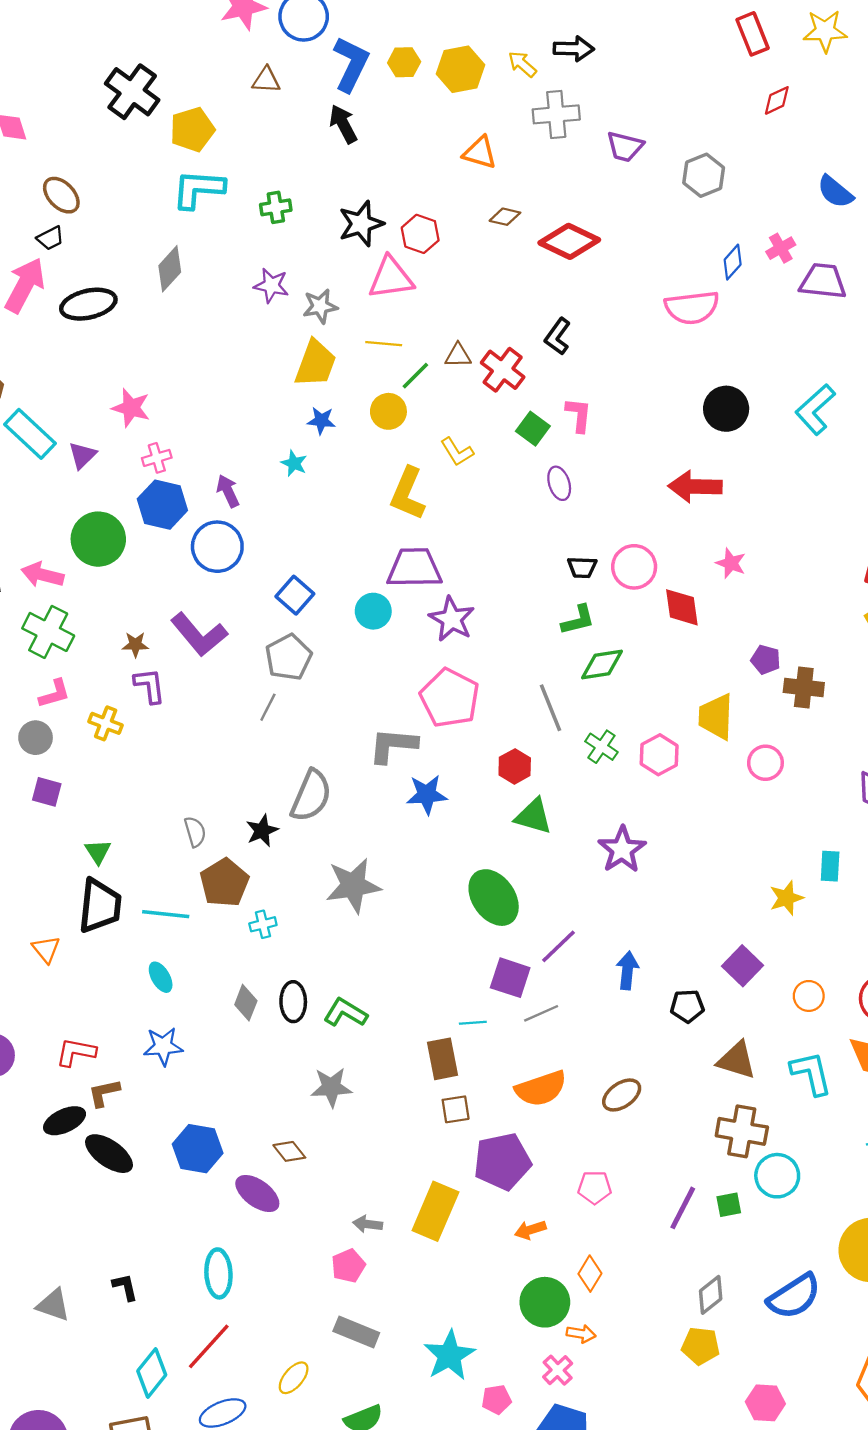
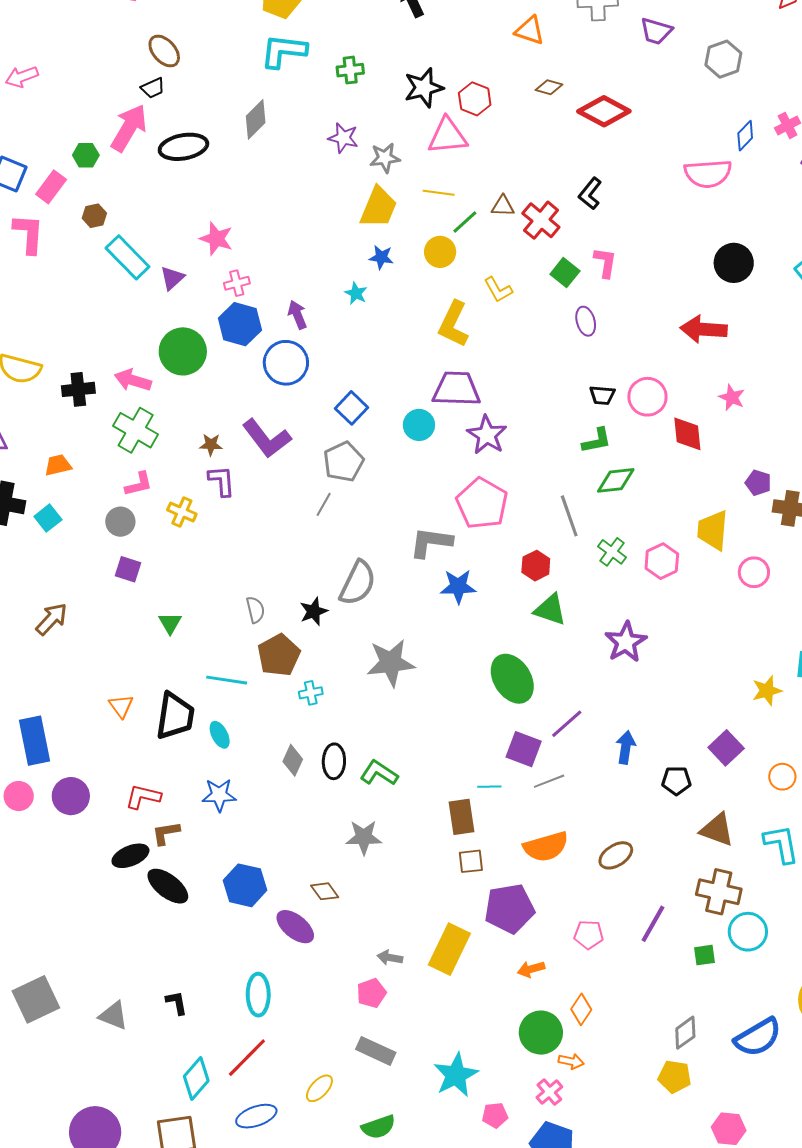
black trapezoid: (100, 906) -> (175, 716), moved
purple line: (683, 1208) -> (653, 924), moved

